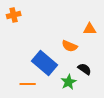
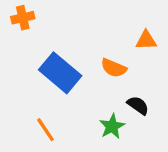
blue rectangle: (45, 63) -> (60, 73), moved
orange line: (28, 84) -> (45, 130), turned 56

